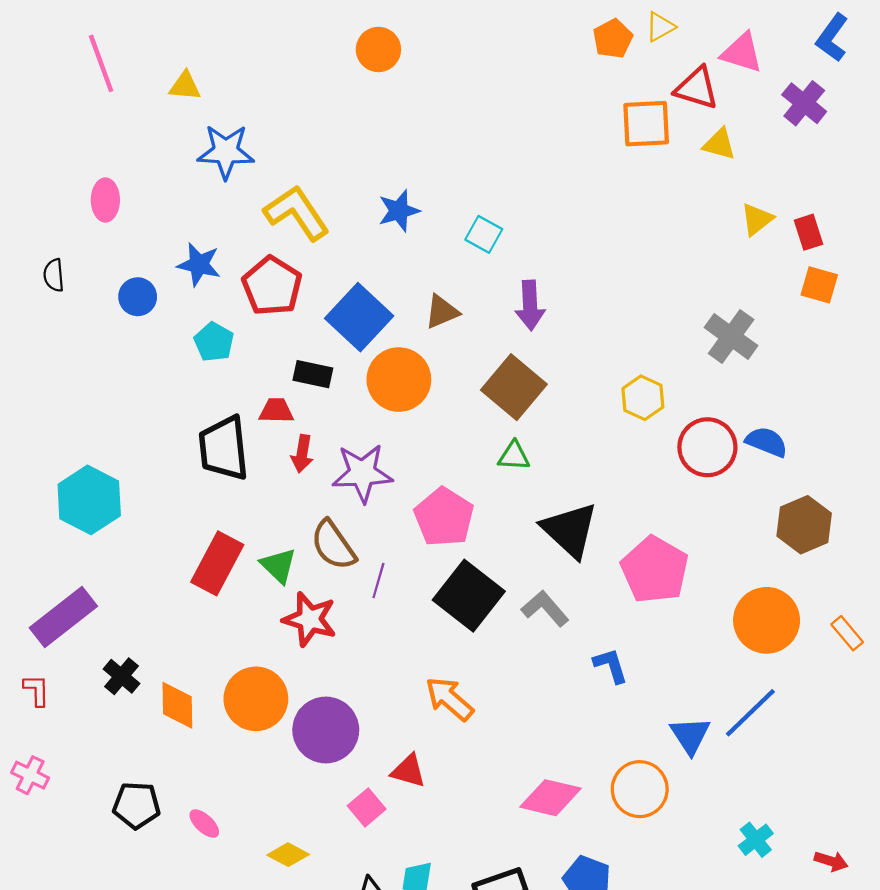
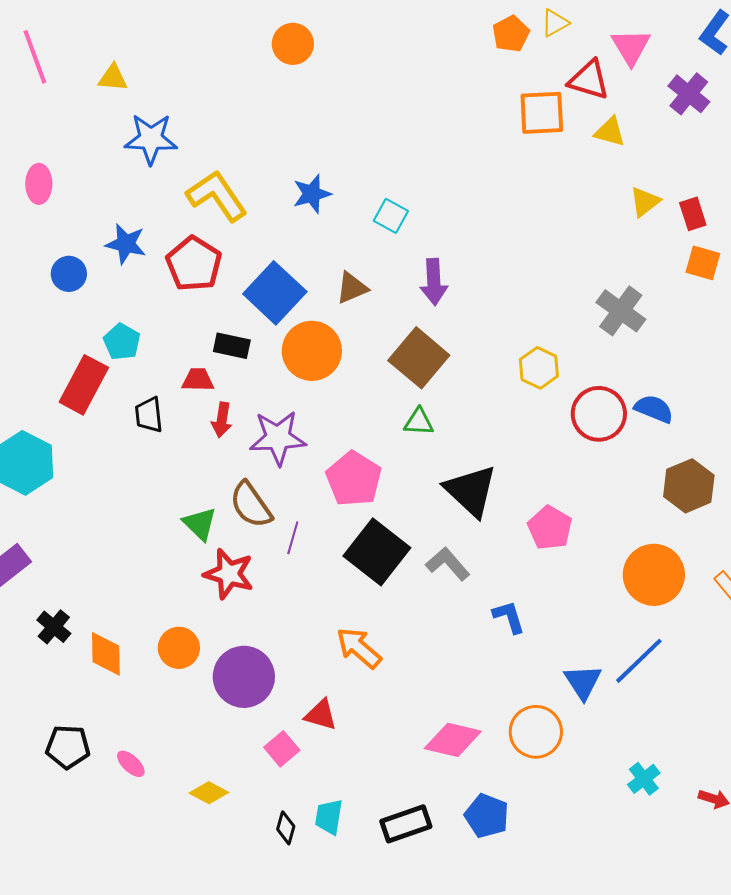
pink triangle: (742, 53) -> (631, 47), turned 42
cyan pentagon: (214, 342) -> (122, 342), moved
black trapezoid: (224, 448) -> (149, 415), size x0.6
red rectangle: (217, 563) -> (84, 385), moved
pink pentagon: (655, 570) -> (550, 528), size x0.7
orange circle: (256, 699) -> (179, 648), size x0.7

